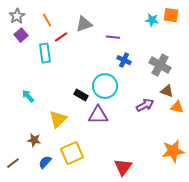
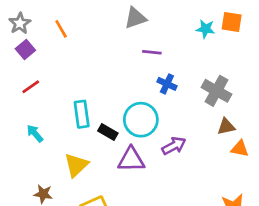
gray triangle: (84, 24) -> (135, 18), moved
red line: (61, 37) -> (31, 87), moved
cyan rectangle: (45, 53) -> (82, 114), moved
brown triangle: (167, 91) -> (226, 127), turned -32
purple arrow: (145, 105) -> (174, 146), moved

